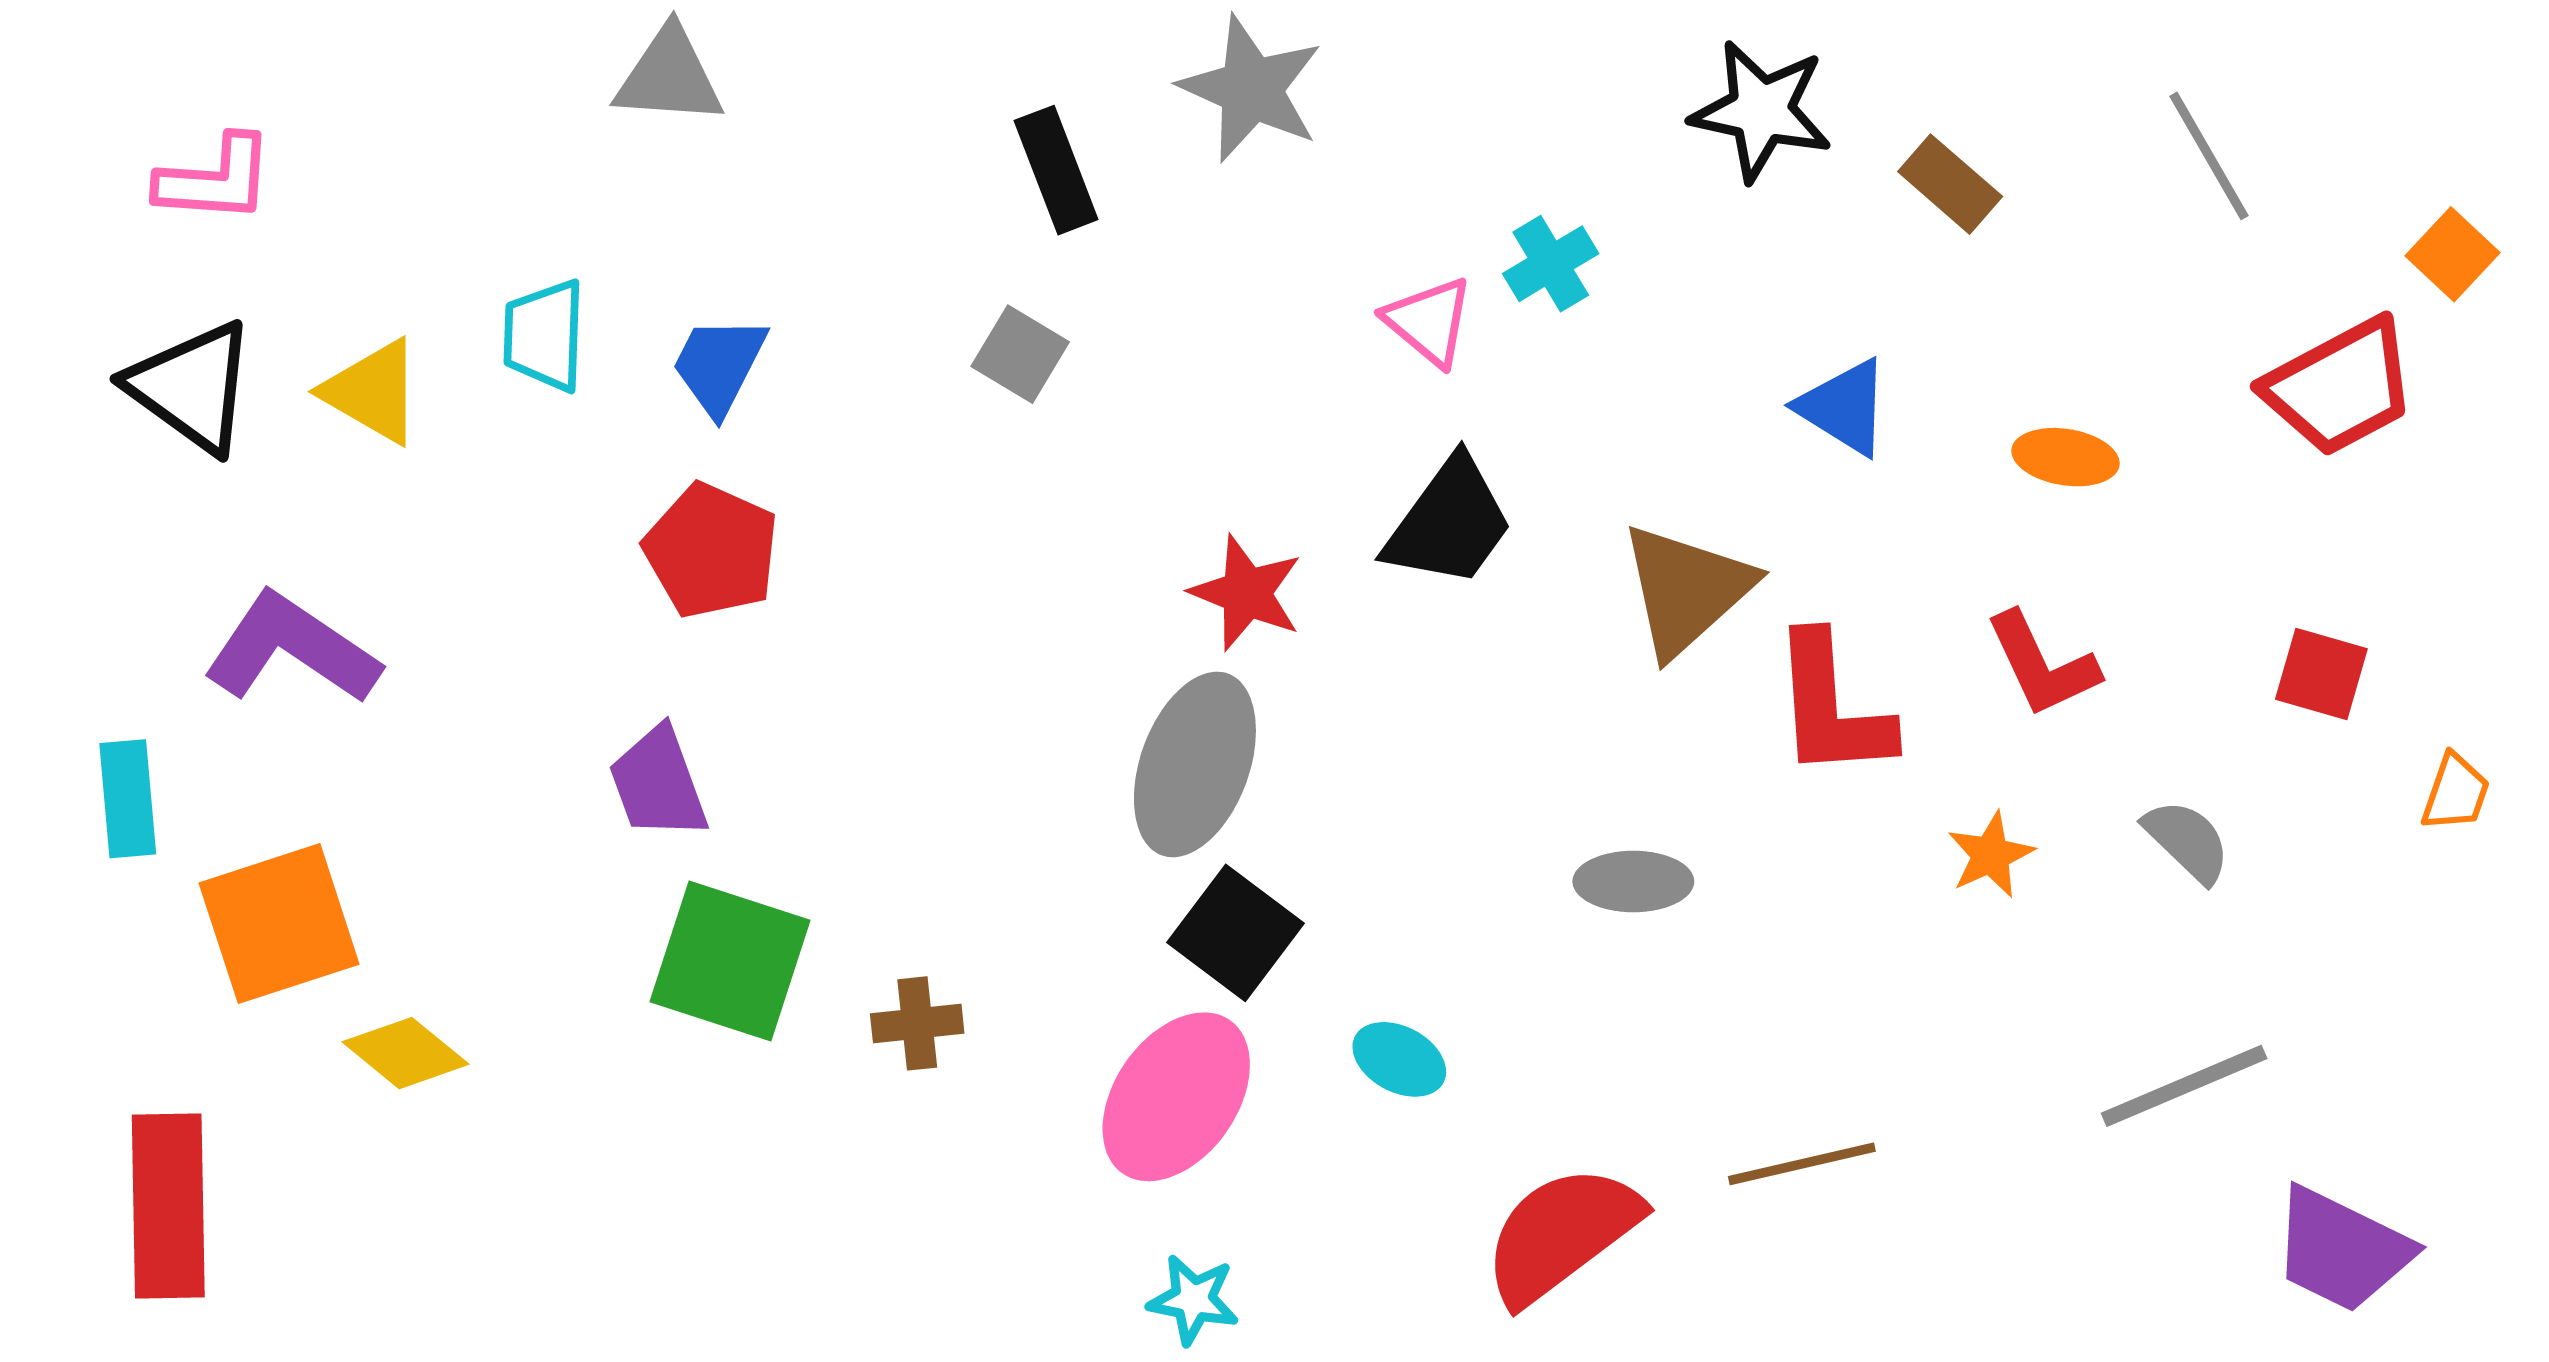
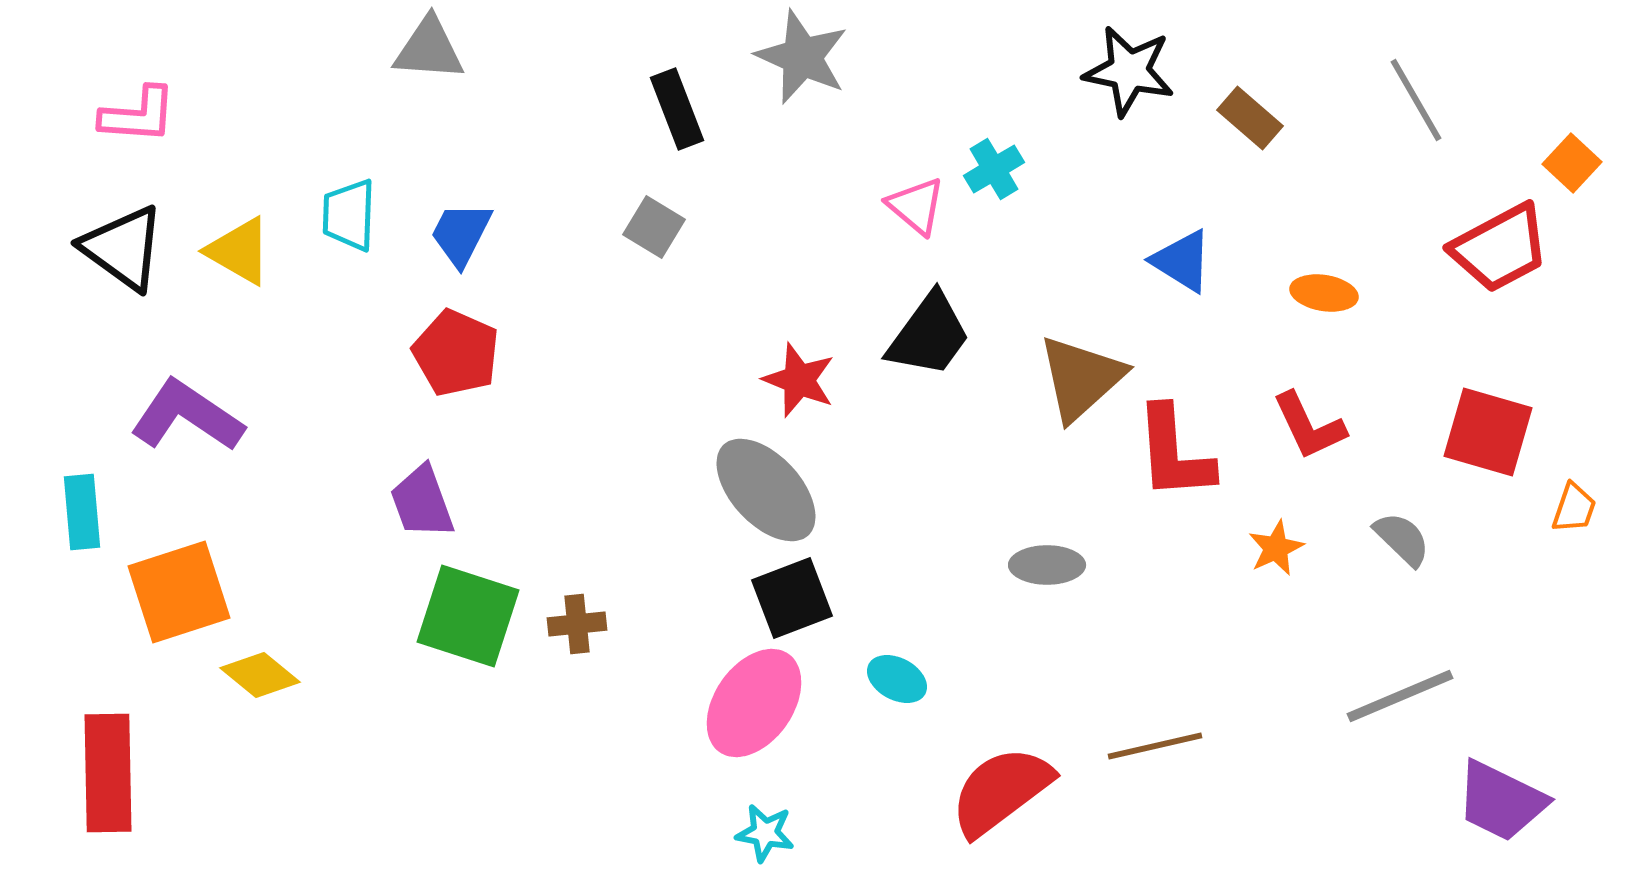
red square: (2321, 674) -> (1488, 432), size x1.5
gray ellipse: (1195, 764) -> (766, 490), turned -63
black square: (1235, 933) -> (792, 598), turned 32
brown cross: (917, 1023) -> (577, 624), moved

